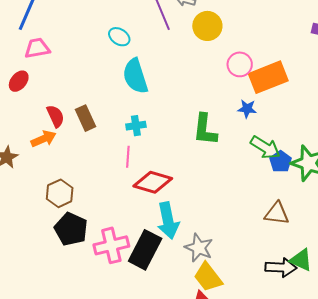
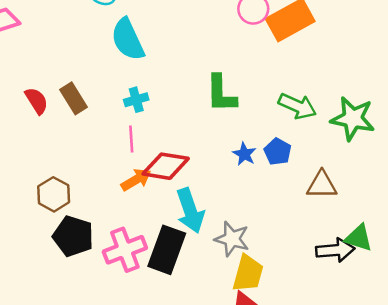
blue star: (247, 109) -> (244, 154), moved, turned 30
orange arrow: (43, 139) -> (136, 180), moved
blue pentagon: (281, 162) -> (278, 152), moved
yellow trapezoid: (208, 277) -> (248, 273), turned -120

